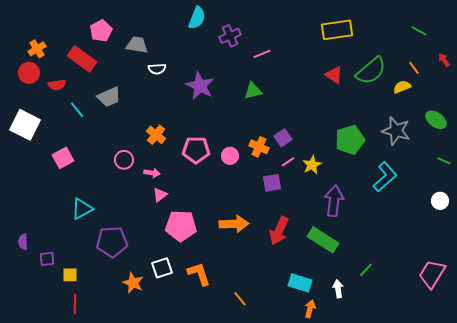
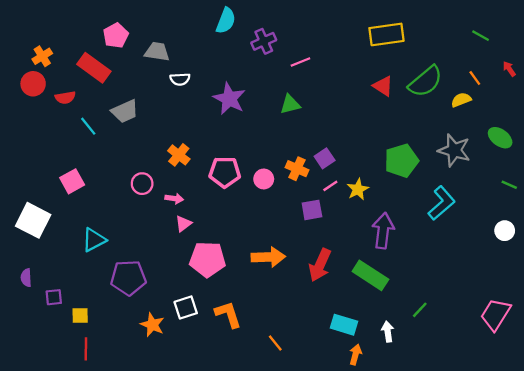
white square: (25, 125) -> (33, 220), moved

